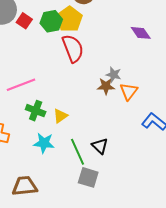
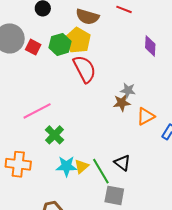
purple diamond: (141, 33) -> (150, 46), turned 45
orange triangle: (129, 91) -> (146, 116), moved, turned 30
green cross: (36, 111) -> (55, 135), turned 30
yellow triangle: (60, 116) -> (81, 166), moved

